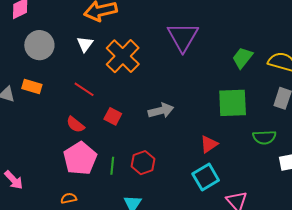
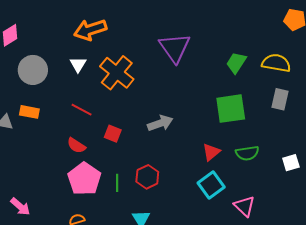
green semicircle: (264, 137) -> (247, 153), moved

